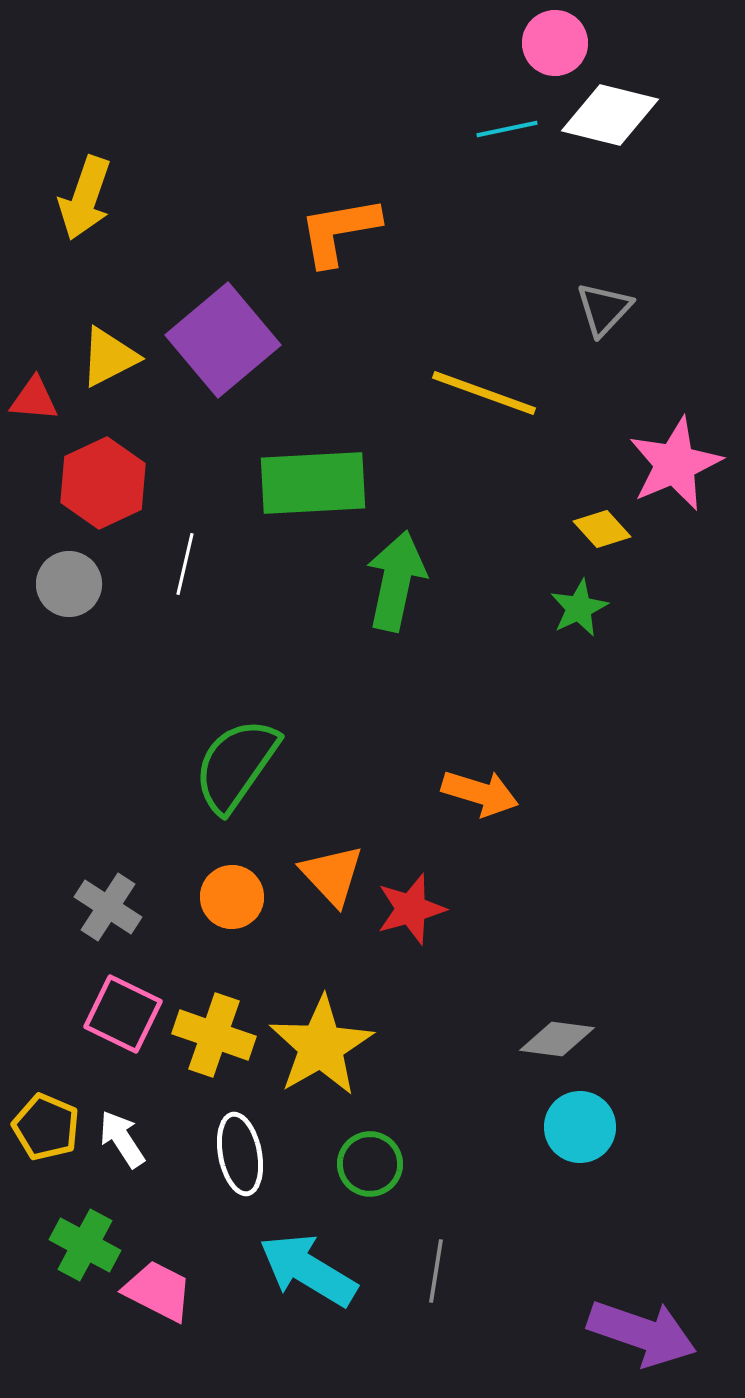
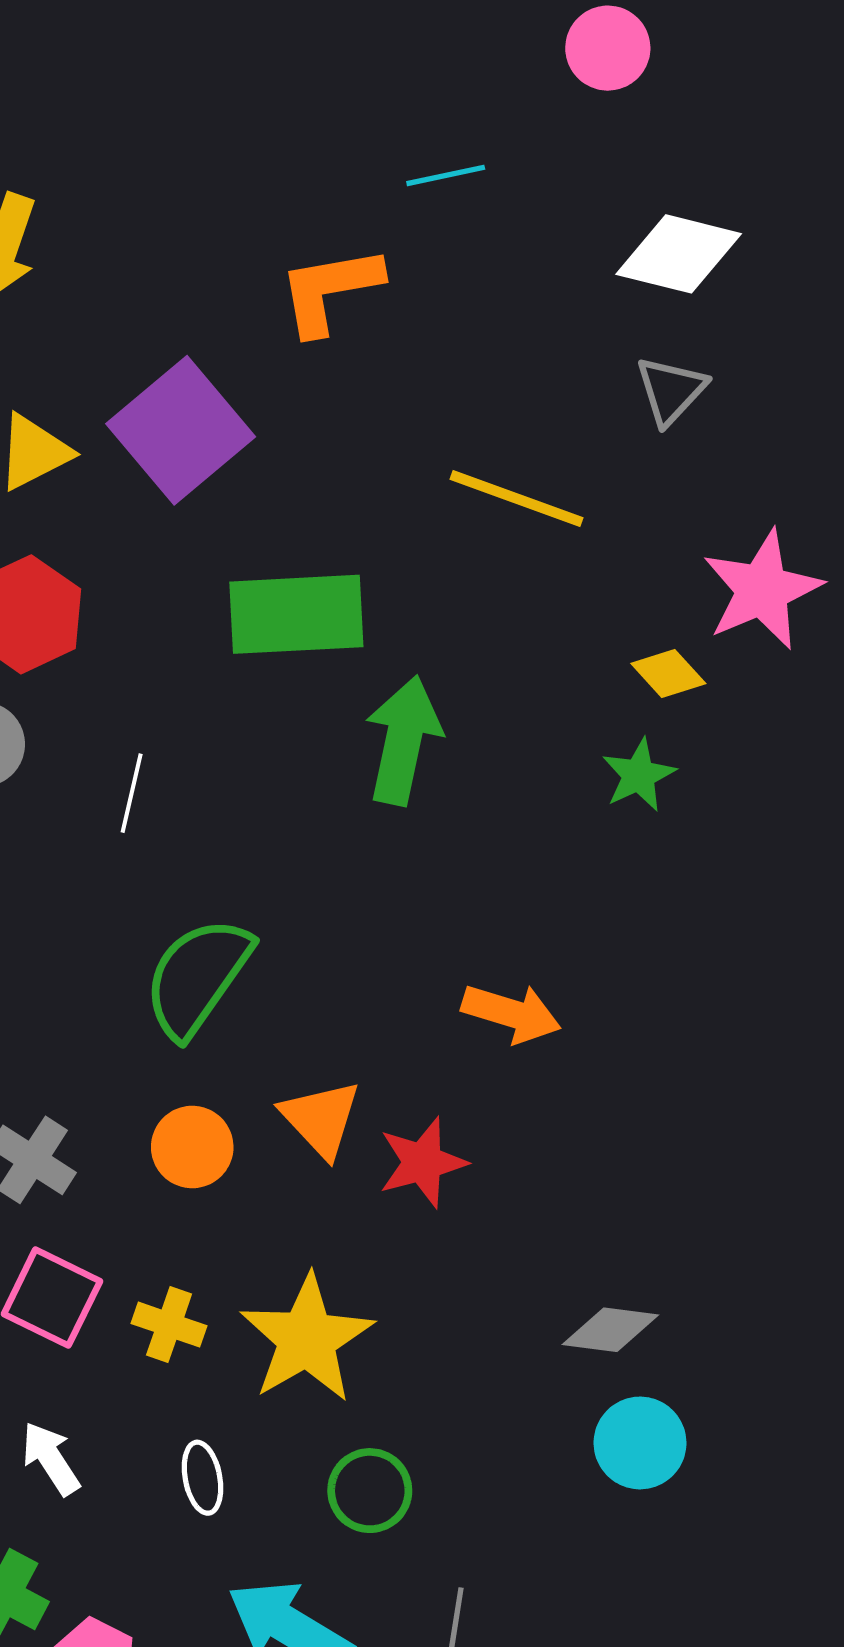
white diamond: (610, 115) -> (679, 254), moved
cyan line: (507, 129) -> (446, 175), moved
white line: (185, 564) -> (132, 793), moved
yellow cross: (214, 1035) -> (169, 1325), size x0.7
white ellipse: (240, 1154) -> (202, 1478), size x0.7

